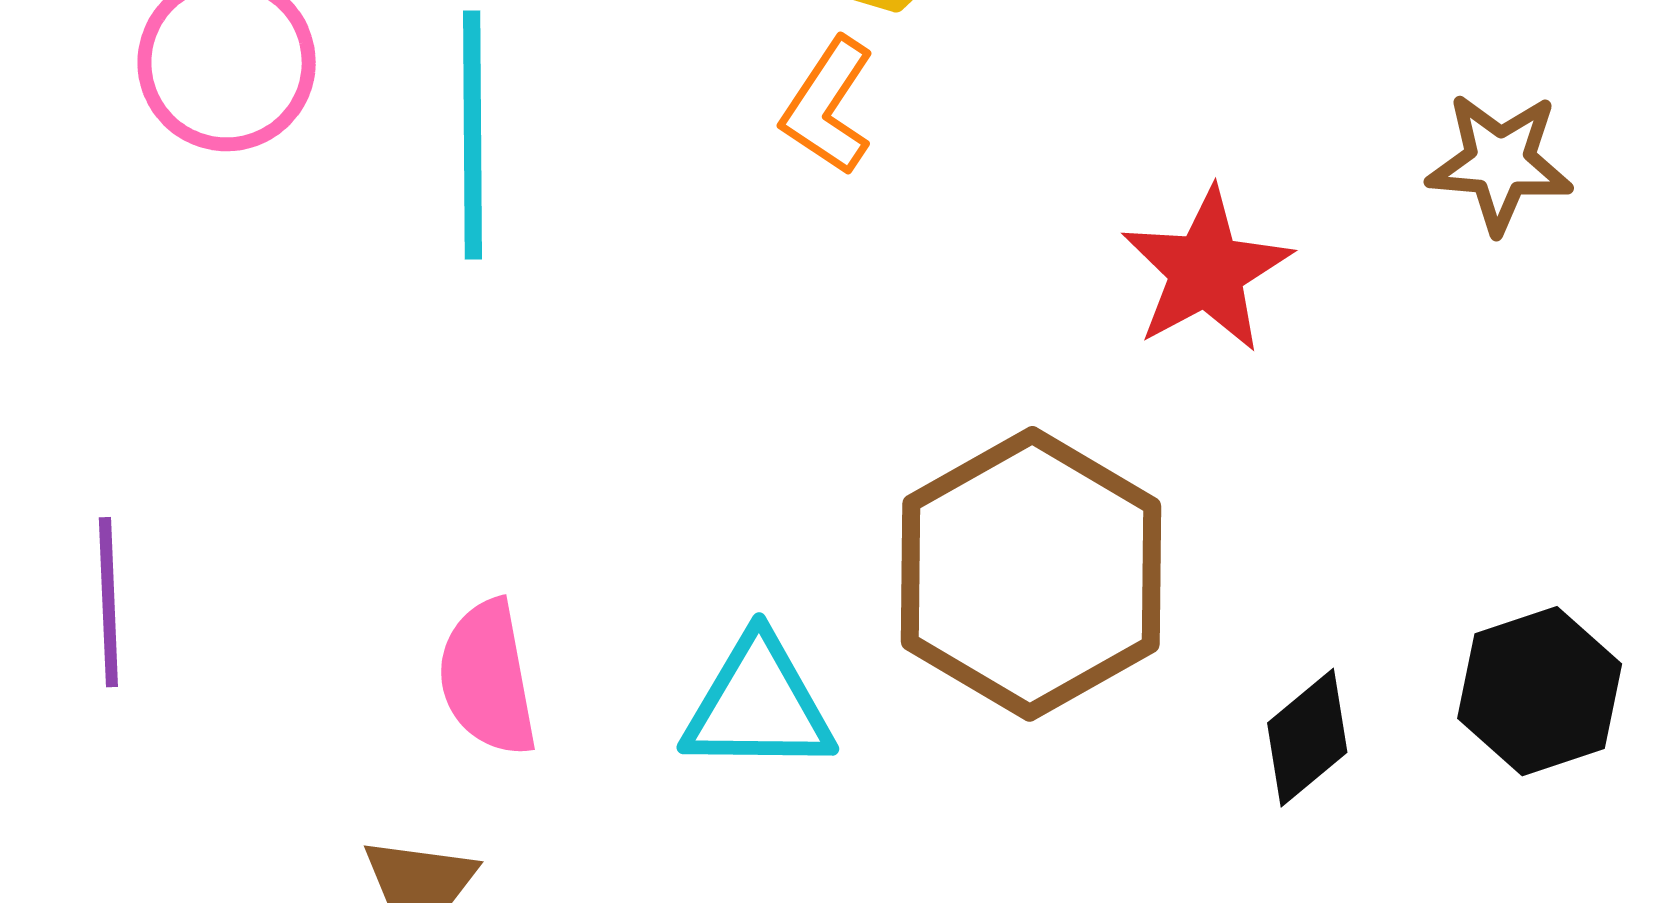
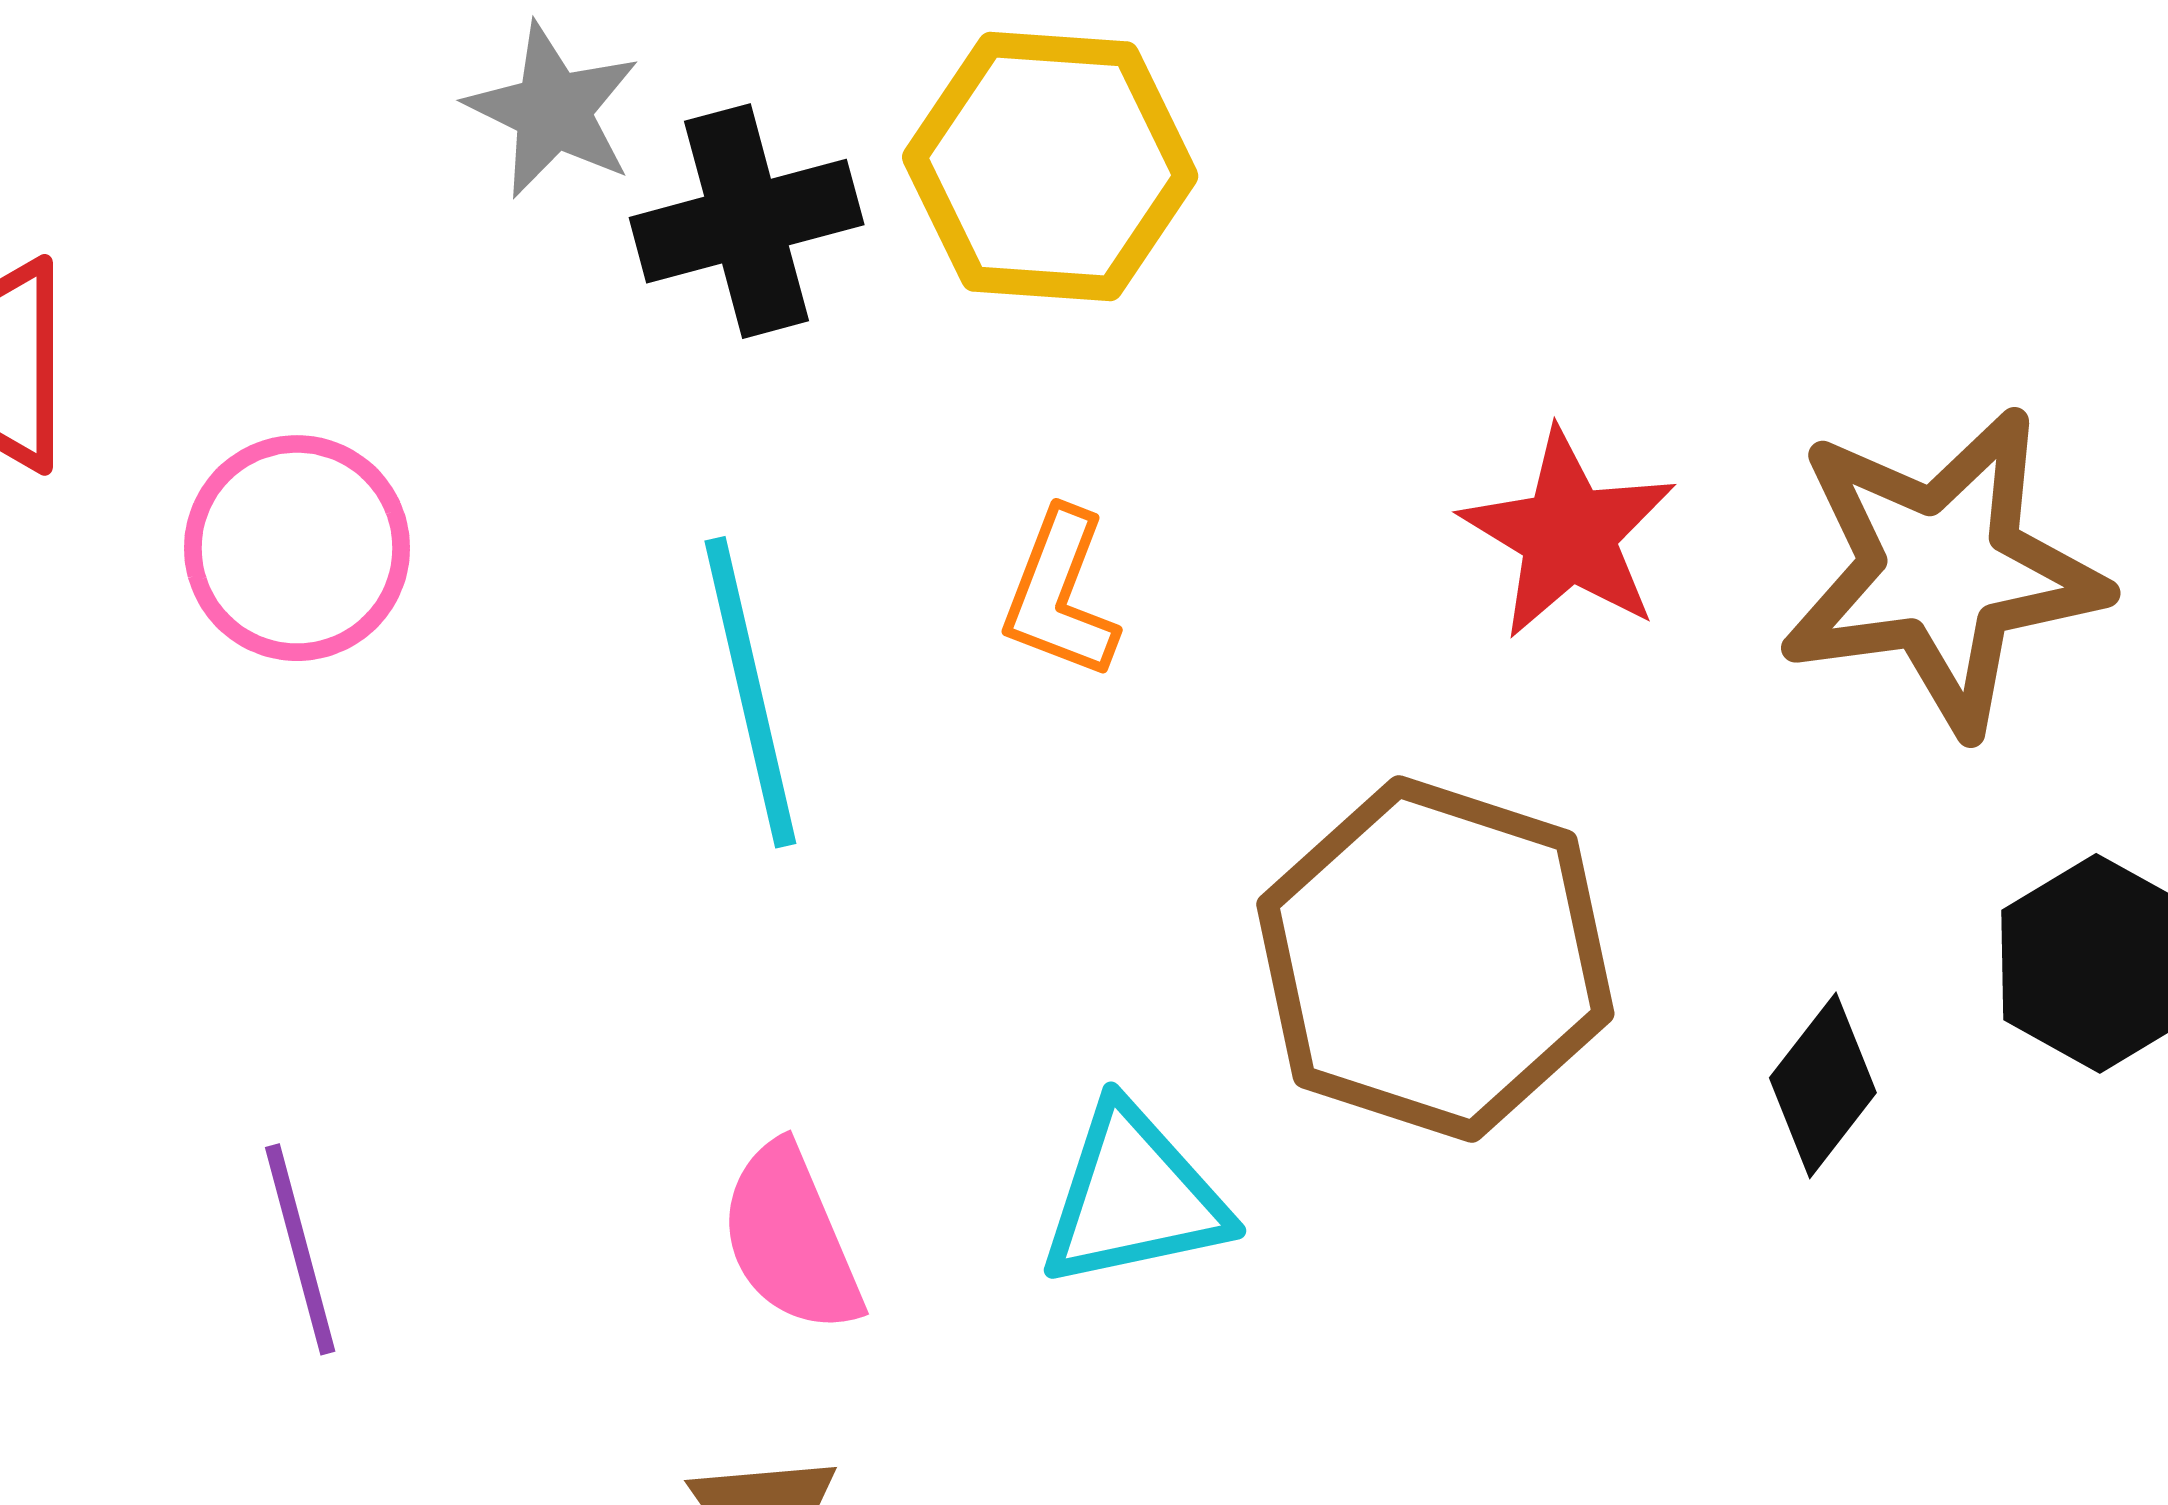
orange L-shape: (828, 106) -> (1060, 594), moved
cyan line: (472, 135) -> (750, 692), moved
brown star: (1500, 163) -> (1942, 570), moved, size x1.8

